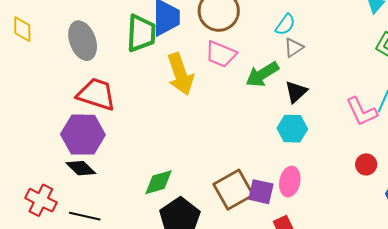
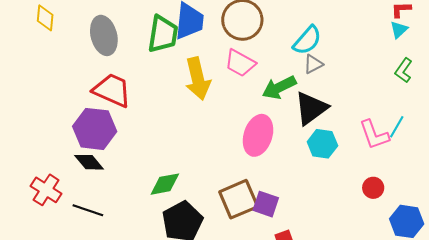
cyan semicircle: (285, 25) -> (307, 40), size x1.4
black triangle: (296, 92) -> (311, 108), size x1.5
cyan hexagon: (292, 129) -> (322, 144), moved
pink ellipse: (290, 182) -> (258, 135), moved, size x1.4

